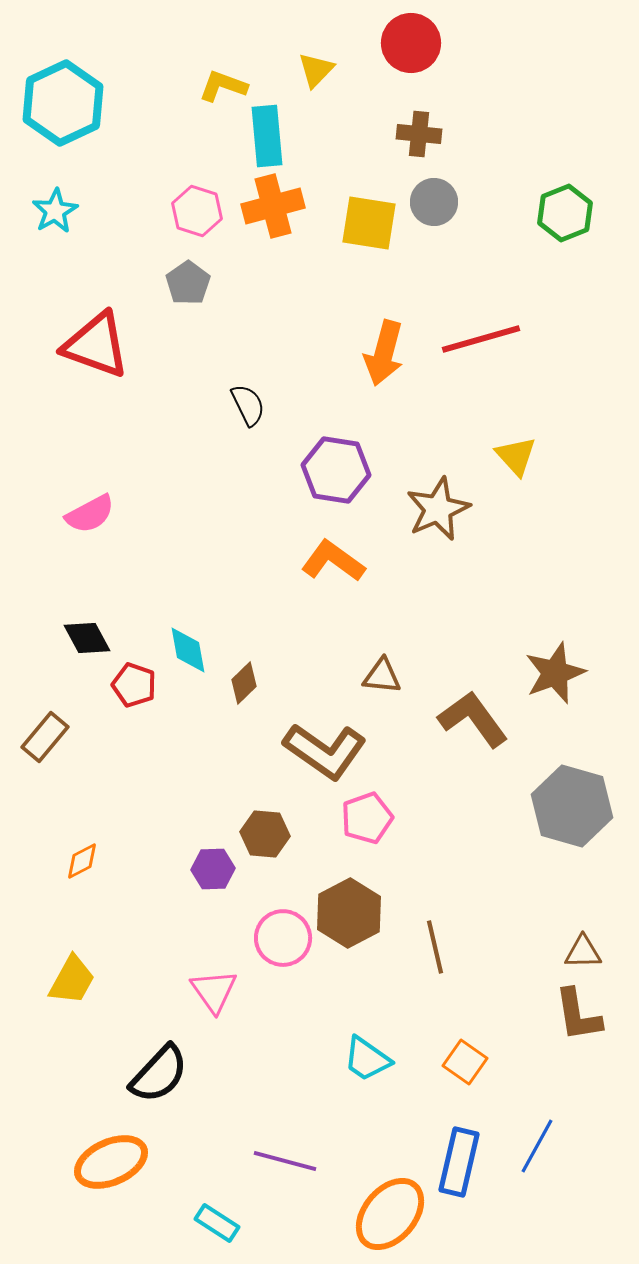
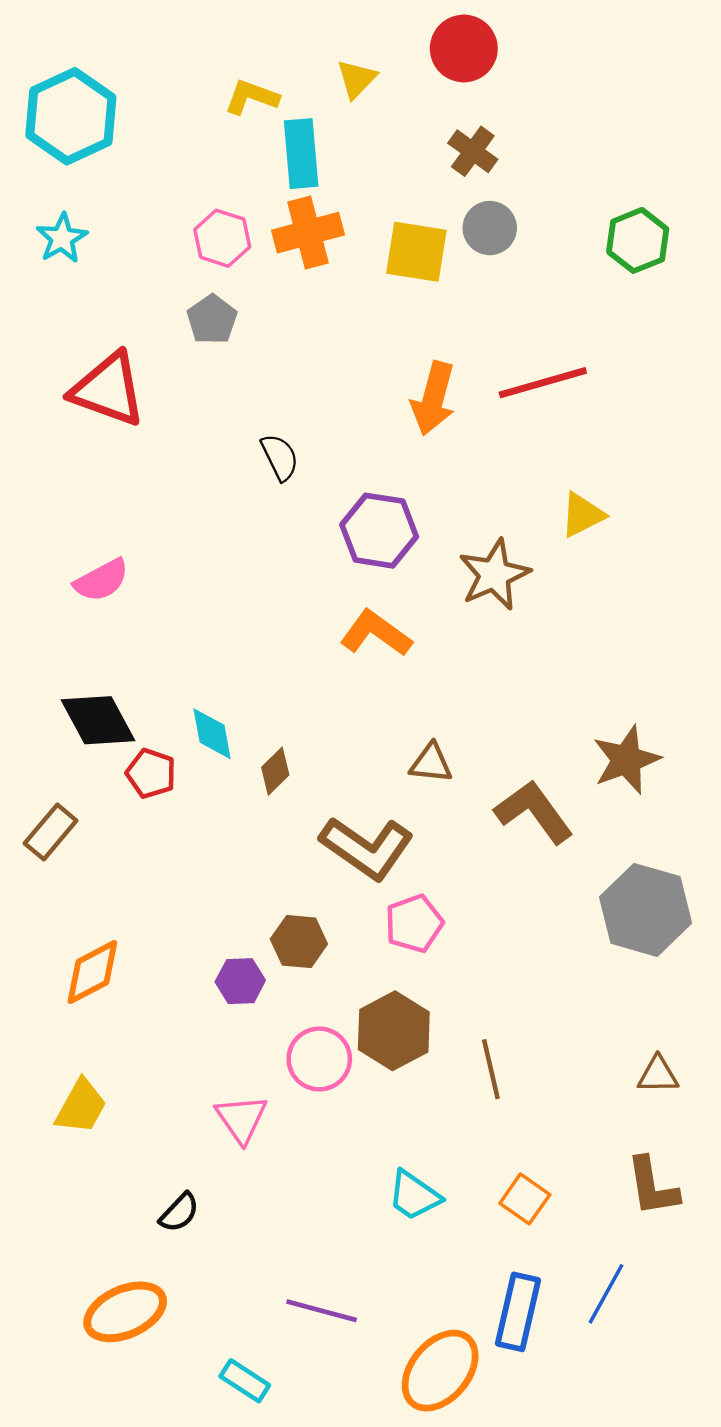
brown cross: (419, 134) -> (473, 151), turned 30
yellow triangle: (516, 456) -> (582, 515), turned 45
black diamond: (87, 638) -> (98, 720), size x1.4
orange diamond: (82, 861) -> (92, 972), size x1.6
brown L-shape: (578, 1015) -> (652, 1187), moved
black semicircle: (159, 1074) -> (179, 1213), size x0.6

